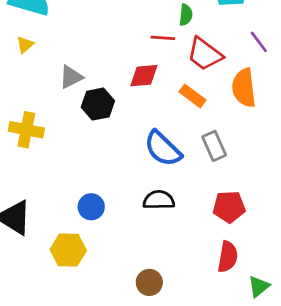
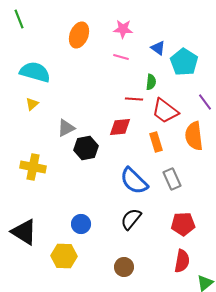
orange rectangle: (193, 96) -> (156, 142), turned 36
black semicircle: (159, 200) -> (131, 219), turned -50
brown circle: (149, 282) -> (124, 267), moved

